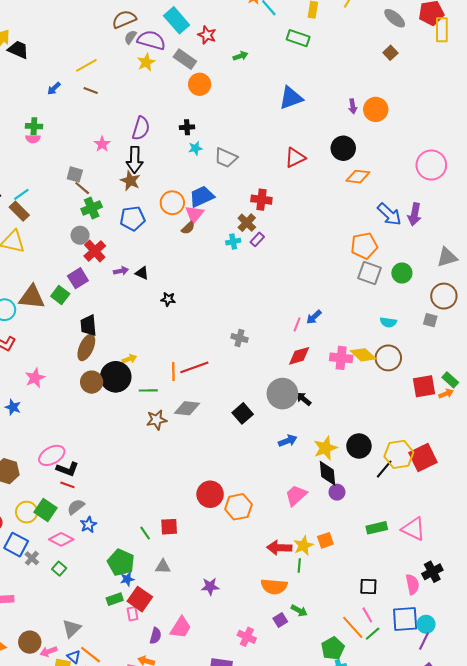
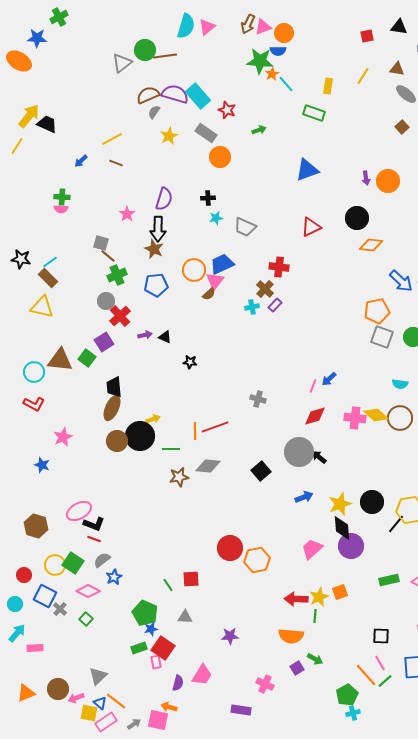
purple semicircle: (151, 40) -> (175, 94), moved
purple circle: (337, 492) -> (351, 546), size x1.6

